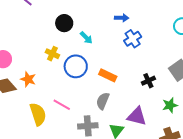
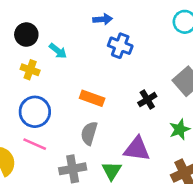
blue cross: (133, 39) -> (120, 46), turned -30
yellow cross: (52, 54) -> (30, 70), moved
blue circle: (76, 66) -> (35, 112), moved

